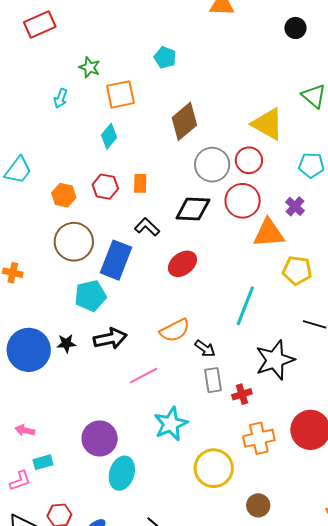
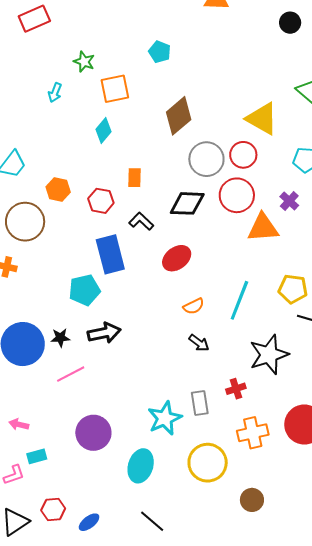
red hexagon: (105, 187) -> (101, 201), moved
brown circle: (74, 242) -> (25, 222), moved
blue rectangle: (116, 260) -> (110, 254), turned -36
yellow pentagon: (297, 270) -> (293, 289), moved
orange semicircle: (175, 330) -> (194, 306), moved, size x0.7
pink line: (144, 376) -> (71, 374), moved
gray rectangle: (213, 380) -> (200, 403), moved
cyan ellipse: (122, 473) -> (141, 466), moved

